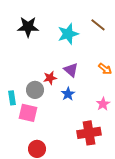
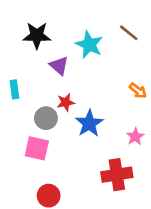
cyan star: (68, 34) -> (89, 45), turned -30
purple triangle: (71, 70) -> (59, 66), moved
blue star: (68, 94) -> (89, 123), size x1.5
cyan rectangle: (12, 98) -> (14, 89), moved

